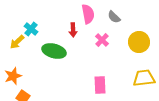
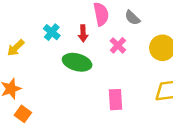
cyan cross: (31, 29) -> (52, 32), moved
green ellipse: (54, 51) -> (77, 62), moved

